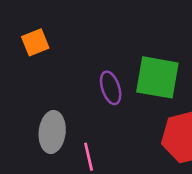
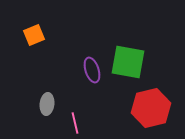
gray ellipse: (52, 132) -> (47, 104), size x0.7

